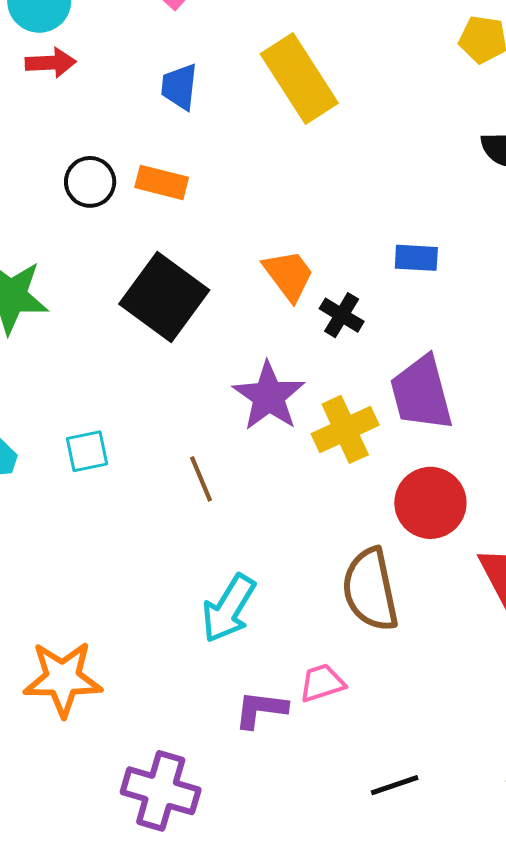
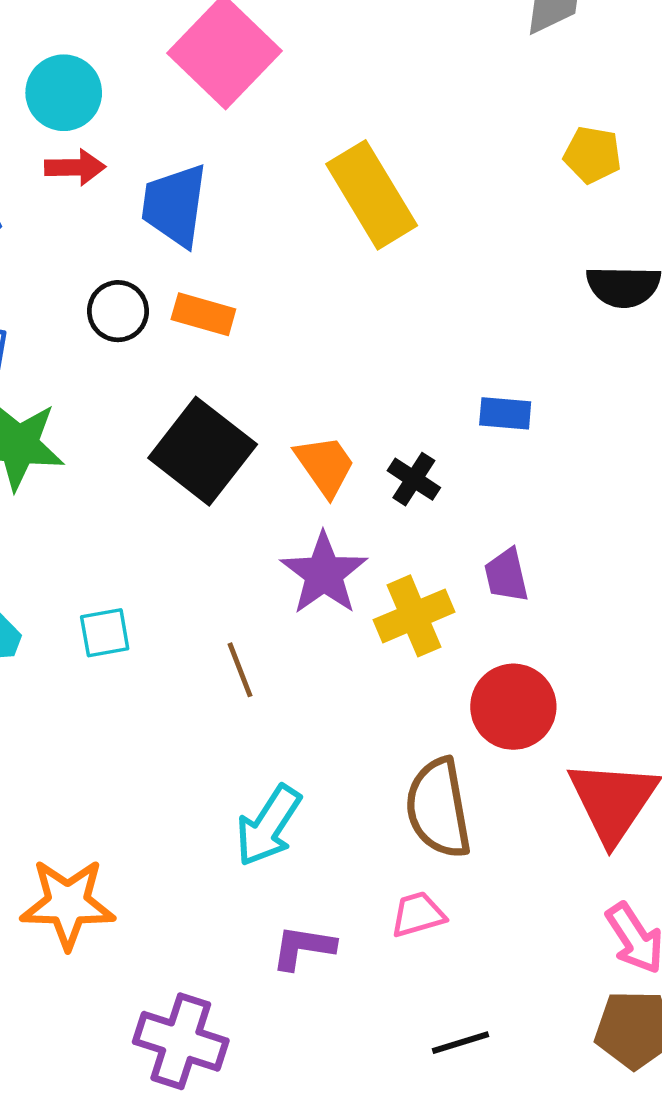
blue trapezoid: (179, 87) -> (175, 205), moved, size x1.5
orange trapezoid: (288, 275) -> (325, 465), moved
purple trapezoid: (421, 393) -> (506, 575), size x0.6
pink trapezoid: (322, 683) -> (418, 914), moved

